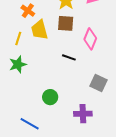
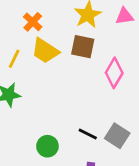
yellow trapezoid: (39, 30) -> (45, 51), turned -50
black line: (69, 57) -> (88, 134), moved

